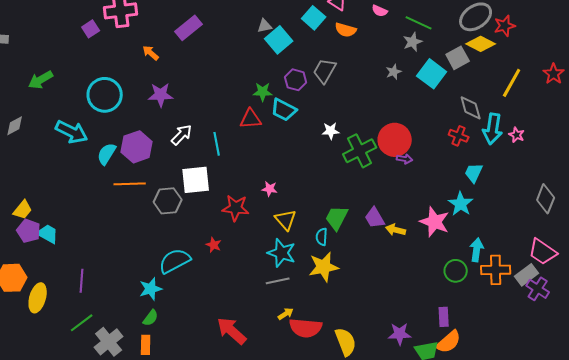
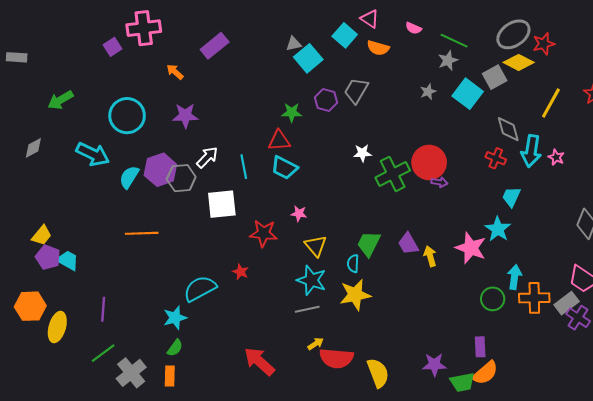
cyan trapezoid: (284, 110) -> (284, 168), moved
orange line: (130, 184) -> (142, 233), moved
gray hexagon: (168, 201) -> (181, 178), moved
yellow arrow: (396, 230) -> (430, 256), turned 60

